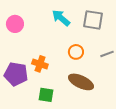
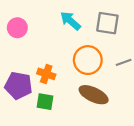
orange circle: (76, 52) -> (88, 60), size x1.6
green square: (46, 95) -> (45, 102), moved

